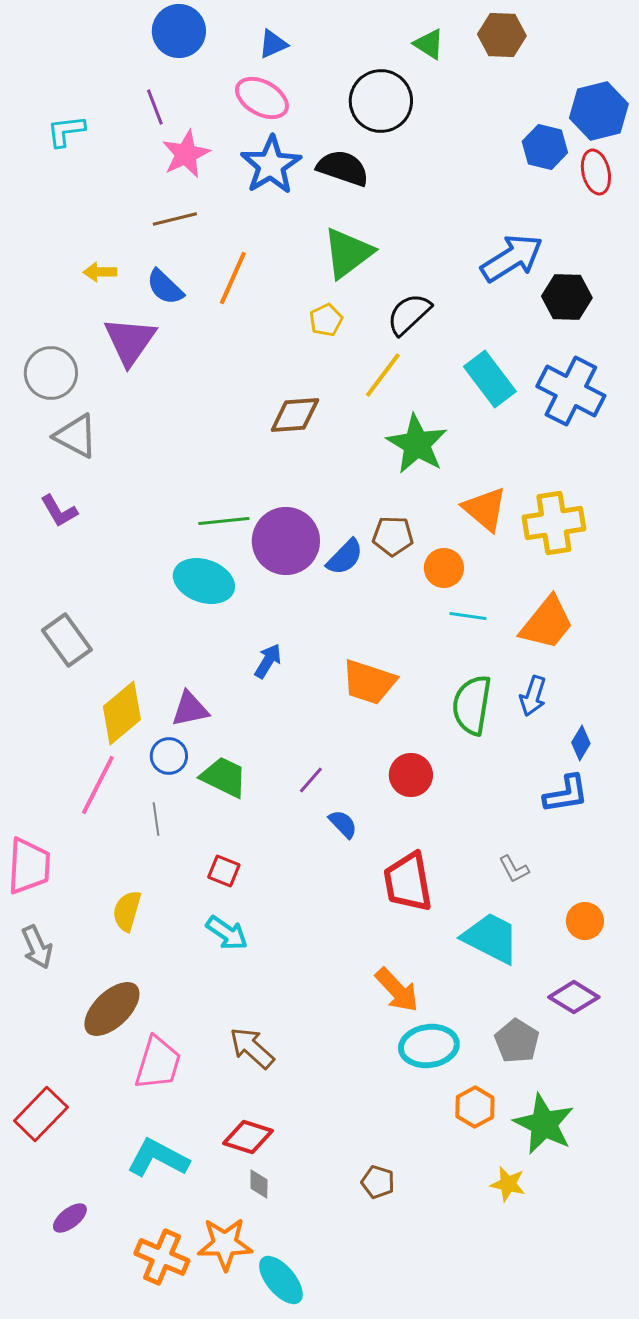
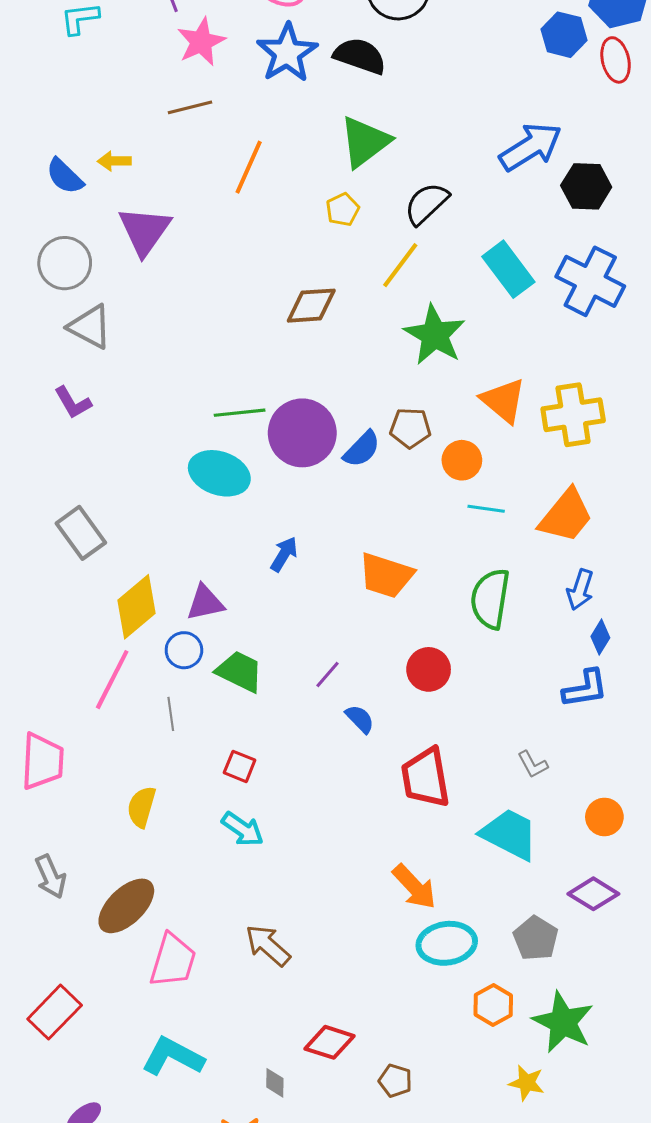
blue semicircle: (165, 287) -> (65, 176), moved
blue arrow: (533, 696) -> (580, 590), moved
gray arrow: (37, 947) -> (51, 877), moved
red diamond: (248, 1137) -> (329, 1042), moved

